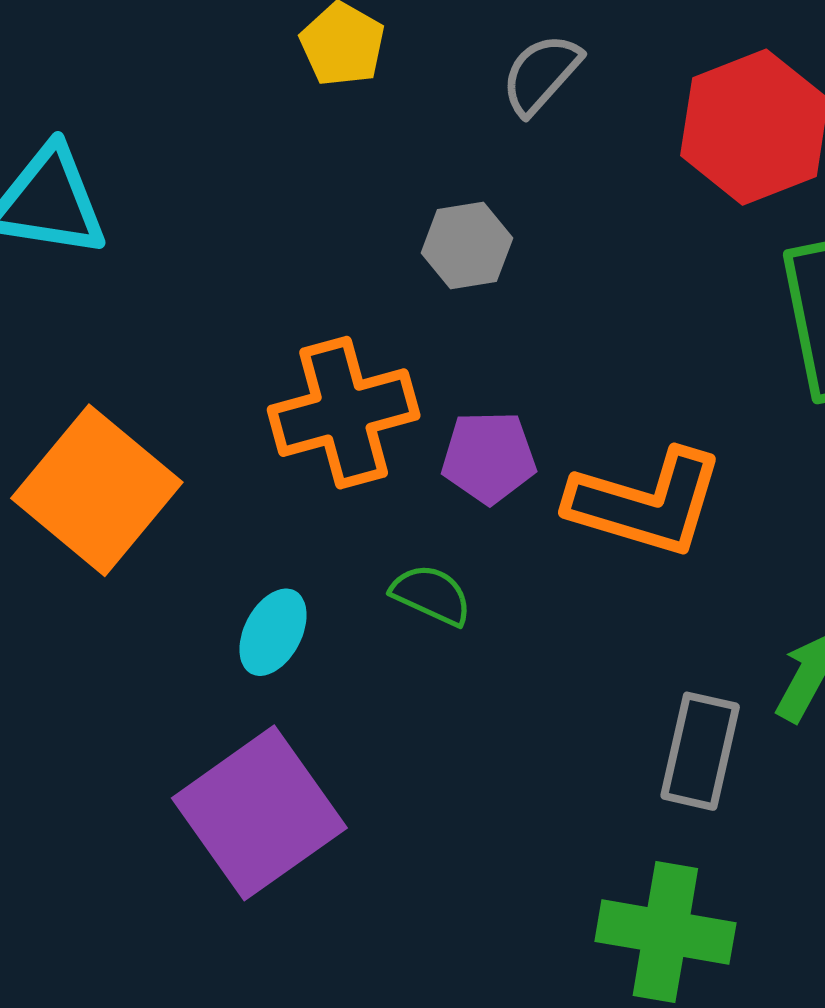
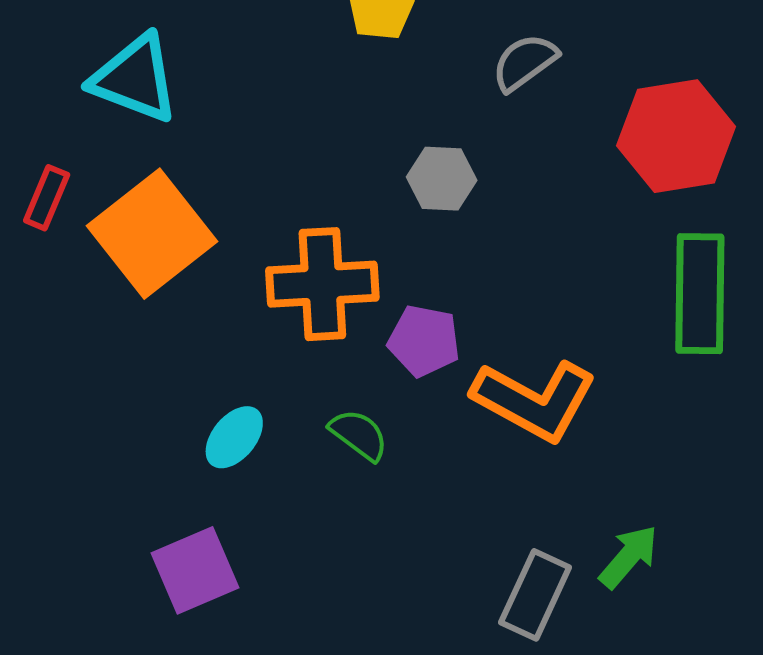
orange square: (97, 490) -> (152, 234), moved
purple square: (259, 813) -> (195, 570), size x0.7

